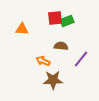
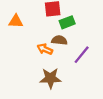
green rectangle: (67, 21) -> (67, 22), moved
orange arrow: (43, 61) -> (45, 49), moved

